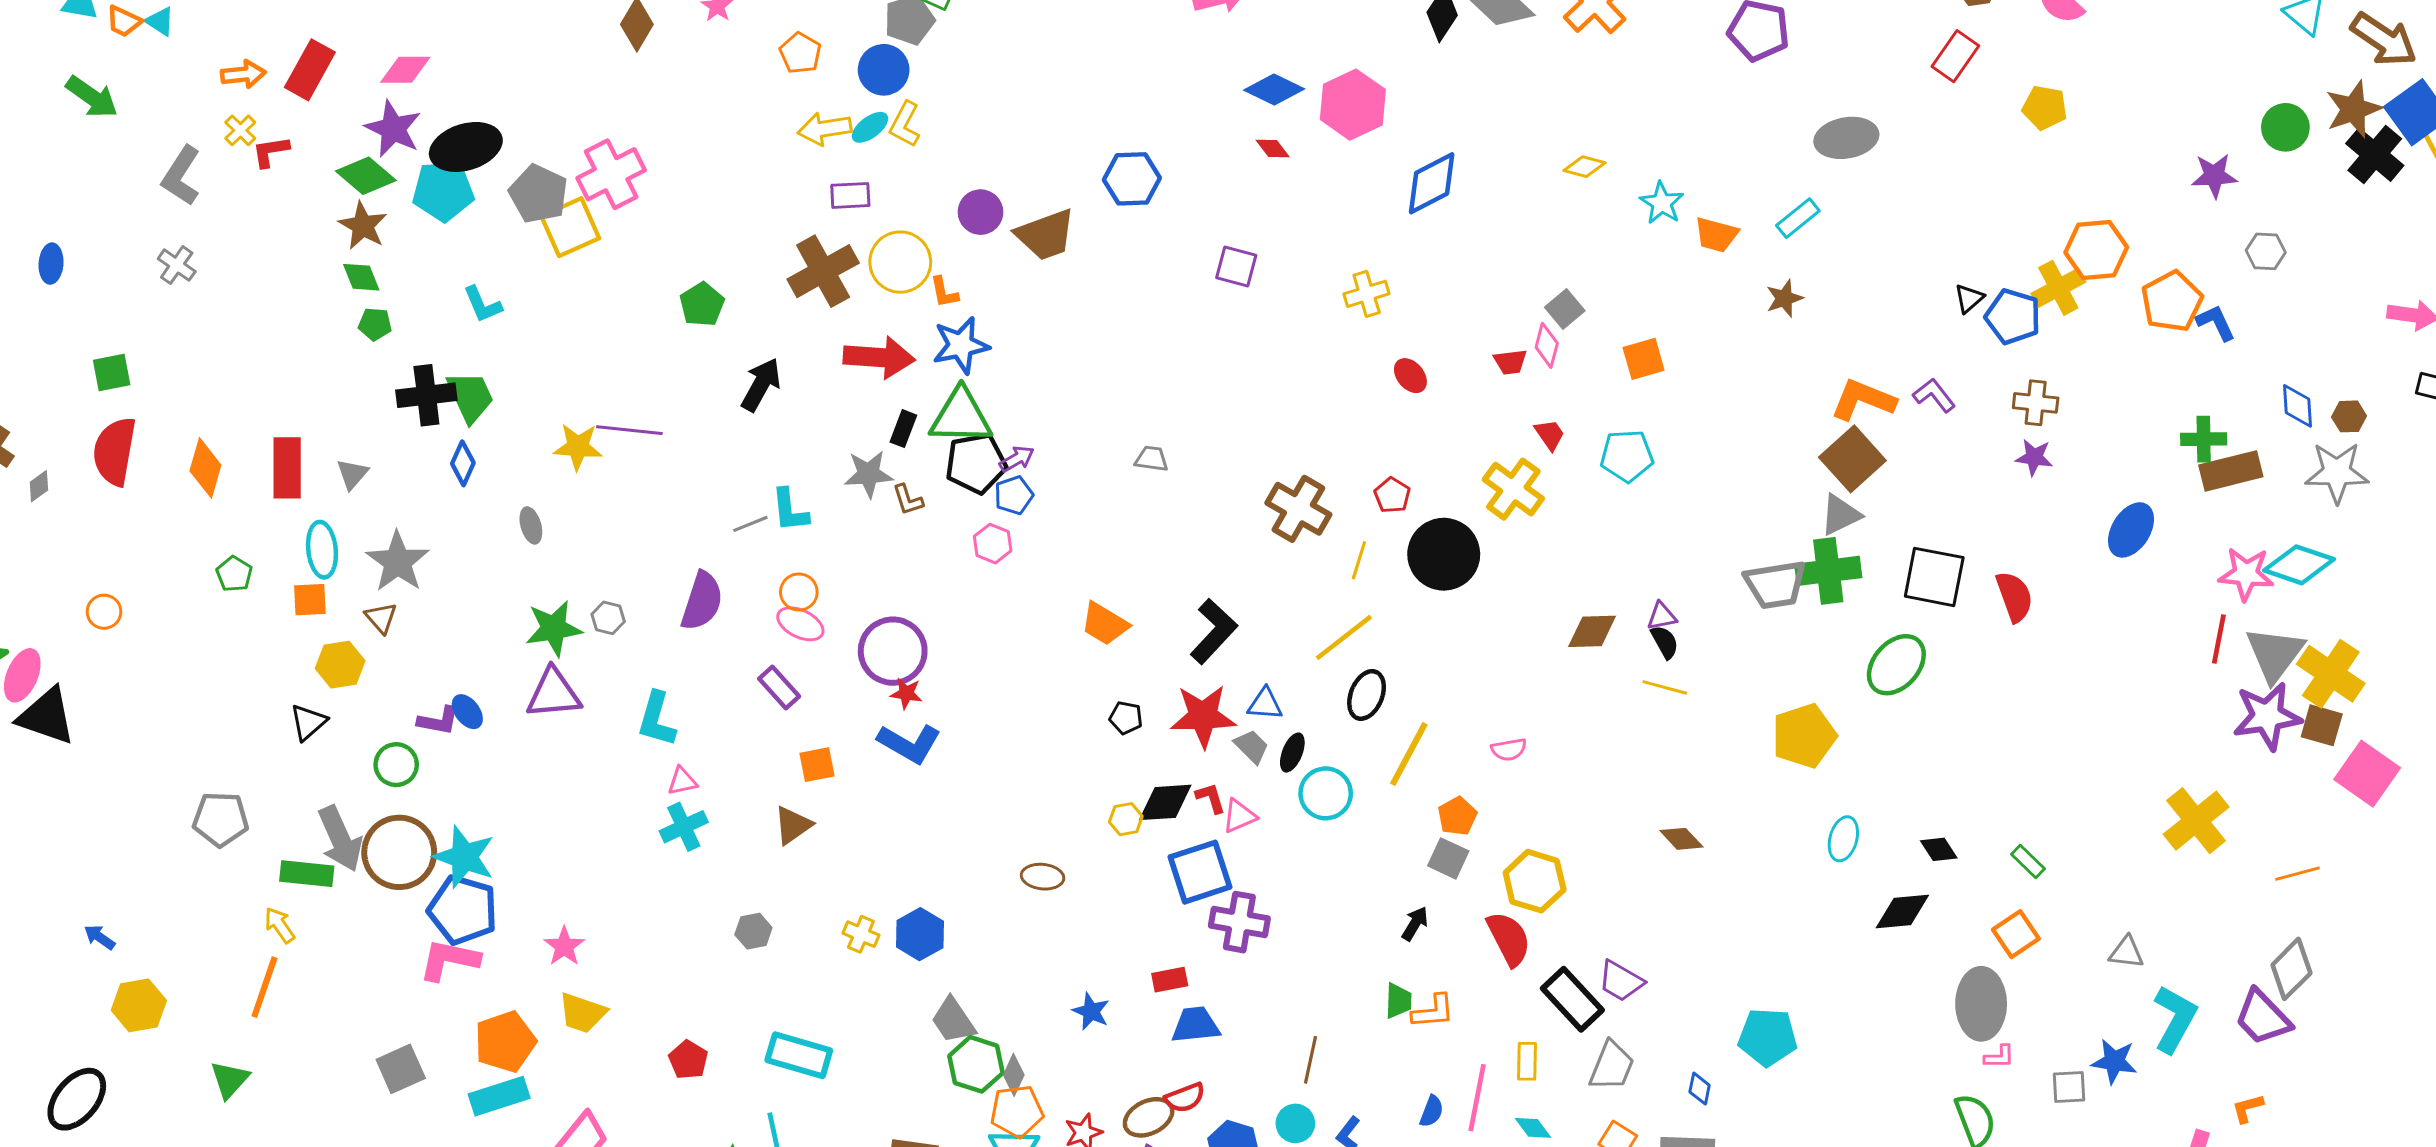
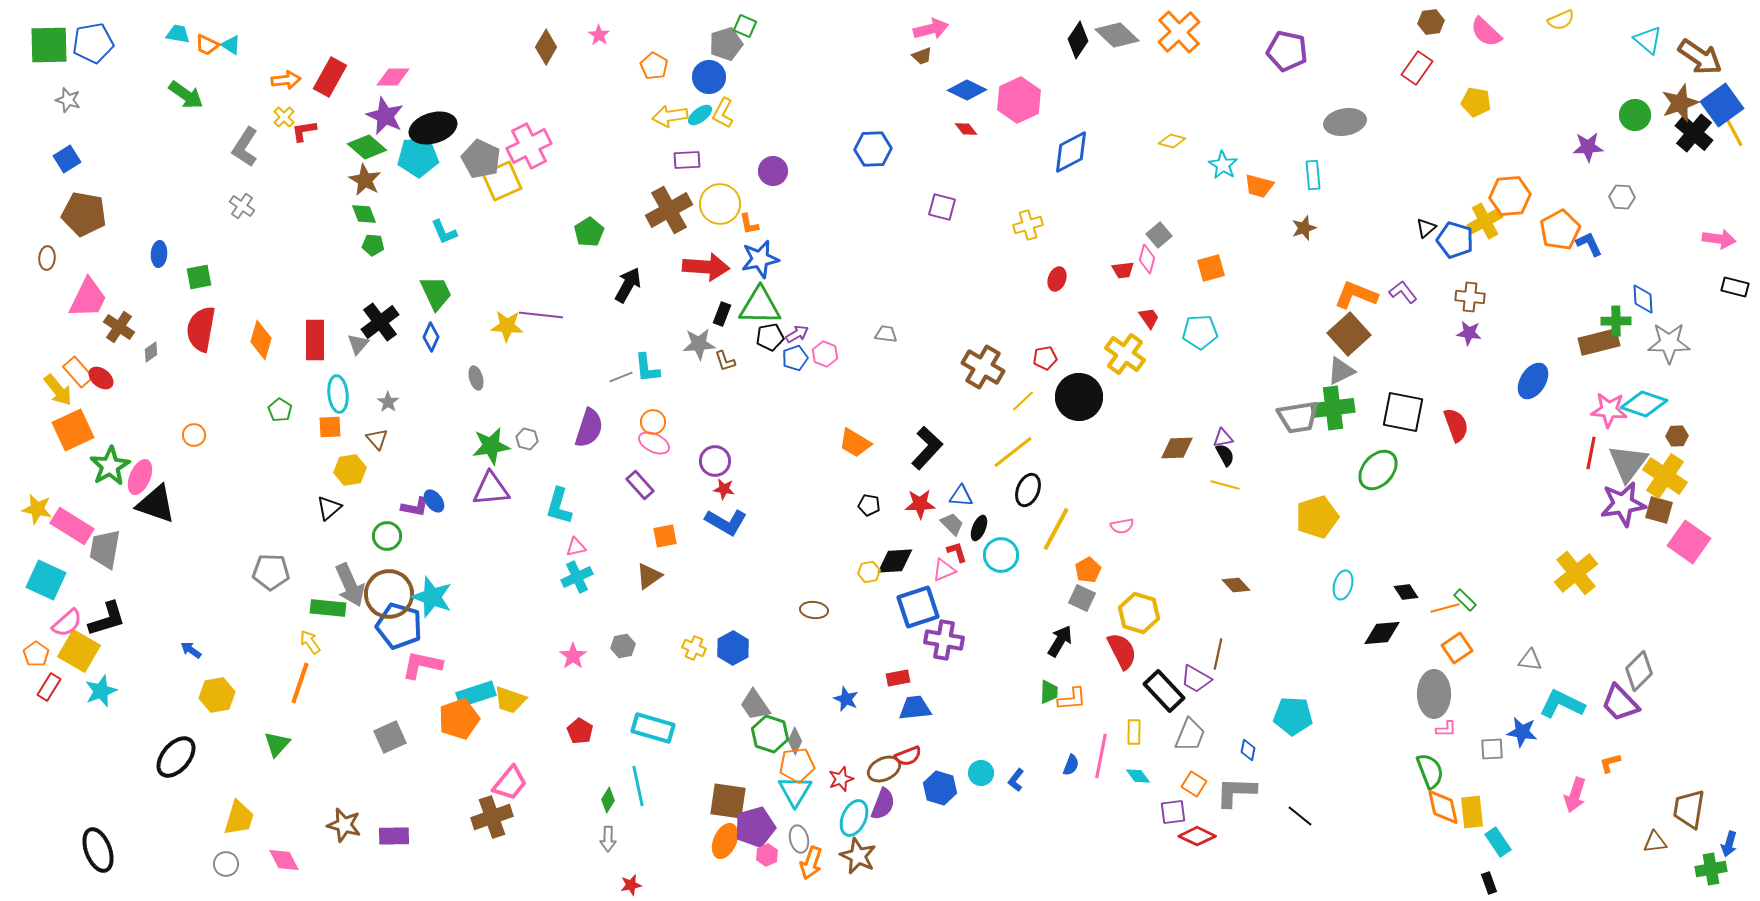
cyan rectangle: (1798, 218) -> (1313, 175), turned -56
brown trapezoid: (1046, 235) -> (922, 56), moved, size x0.5
blue ellipse: (51, 264) -> (159, 254), moved
red ellipse: (1410, 376) -> (1057, 279), turned 60
black cross: (426, 395) -> (380, 322), moved, turned -30
brown hexagon: (2349, 416) -> (1677, 436), moved
green cross: (2204, 439) -> (1616, 321), moved
black pentagon: (976, 463) -> (770, 337), size x0.7
red pentagon: (1392, 495) -> (1045, 358), turned 30
pink hexagon: (993, 544) -> (825, 354), moved
yellow line: (1359, 560) -> (1023, 401), turned 30
gray star: (398, 562) -> (388, 402), size x0.5
purple circle: (893, 651) -> (715, 461), size x0.7
red star: (1203, 716) -> (920, 504), size x0.7
red L-shape: (1211, 798) -> (957, 552), moved
orange line: (2298, 874) -> (1445, 608), moved
blue pentagon: (463, 910) -> (399, 626), moved
black arrow: (1415, 924) -> (1060, 641), size x1.4
pink star: (564, 946) -> (573, 656), moved
cyan L-shape: (2175, 1019) -> (1562, 704), turned -93
brown line: (1311, 1060) -> (1218, 654), moved
cyan rectangle: (499, 1096) -> (476, 694), moved

